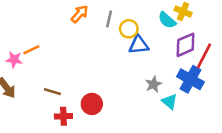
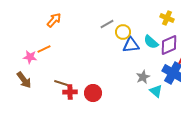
orange arrow: (80, 14) -> (54, 20), moved
gray line: (109, 19) -> (107, 24), turned 48
cyan semicircle: (167, 20) -> (151, 42), moved
red cross: (63, 116) -> (70, 92), moved

